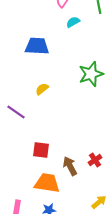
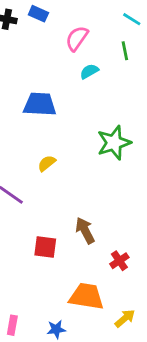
brown arrow: (70, 166) -> (85, 231), moved
orange trapezoid: (47, 183) -> (86, 296), moved

